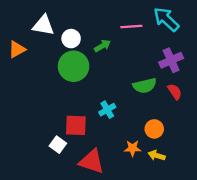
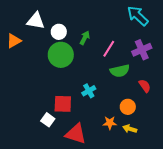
pink line: (131, 27) -> (109, 49), moved, turned -54
green arrow: (102, 46) -> (85, 38), turned -32
red semicircle: (175, 92) -> (145, 86), moved

